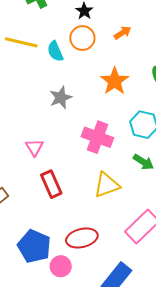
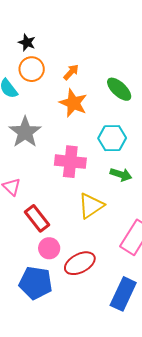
orange arrow: (123, 33) -> (71, 72), moved
gray star: (61, 98) -> (25, 132), size x1.4
pink circle: (61, 266) -> (49, 248), moved

